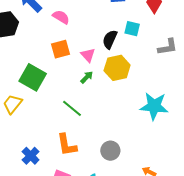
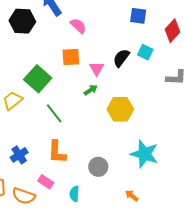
yellow hexagon: (117, 68) -> (120, 109), moved
cyan star: (154, 106) -> (144, 154), moved
green line: (72, 108) -> (54, 113), moved

